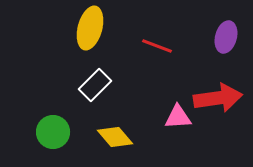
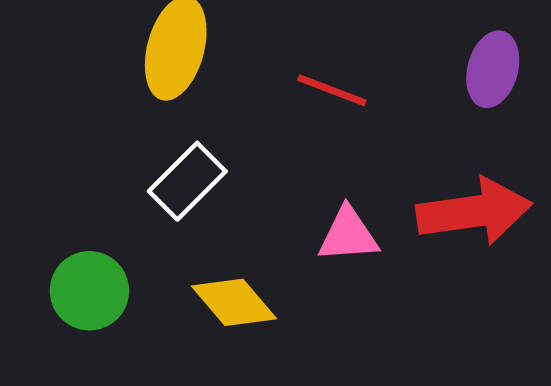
pink triangle: (178, 117) -> (348, 235), moved

